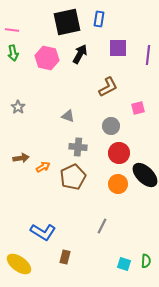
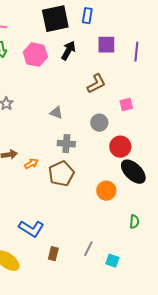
red circle: (119, 153) -> (120, 147), moved
orange circle: (118, 184) -> (106, 191), moved
gray line: (102, 226) -> (88, 249), moved
green semicircle: (146, 261) -> (134, 222), moved

